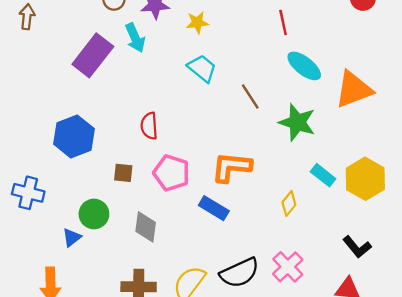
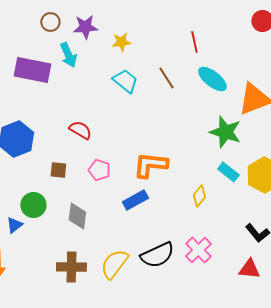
purple rectangle: (93, 55) -> (32, 70), turned 63
brown line: (250, 97) -> (166, 78), moved
green star: (297, 122) -> (225, 132), moved
red semicircle: (149, 126) -> (80, 130), turned 125
pink pentagon: (171, 173) -> (99, 170), size x0.7
blue rectangle: (214, 208) -> (135, 200), turned -60

